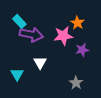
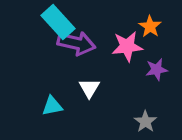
cyan rectangle: (19, 21) -> (58, 22), size x1.5
cyan triangle: (17, 74) -> (52, 106), turned 48

